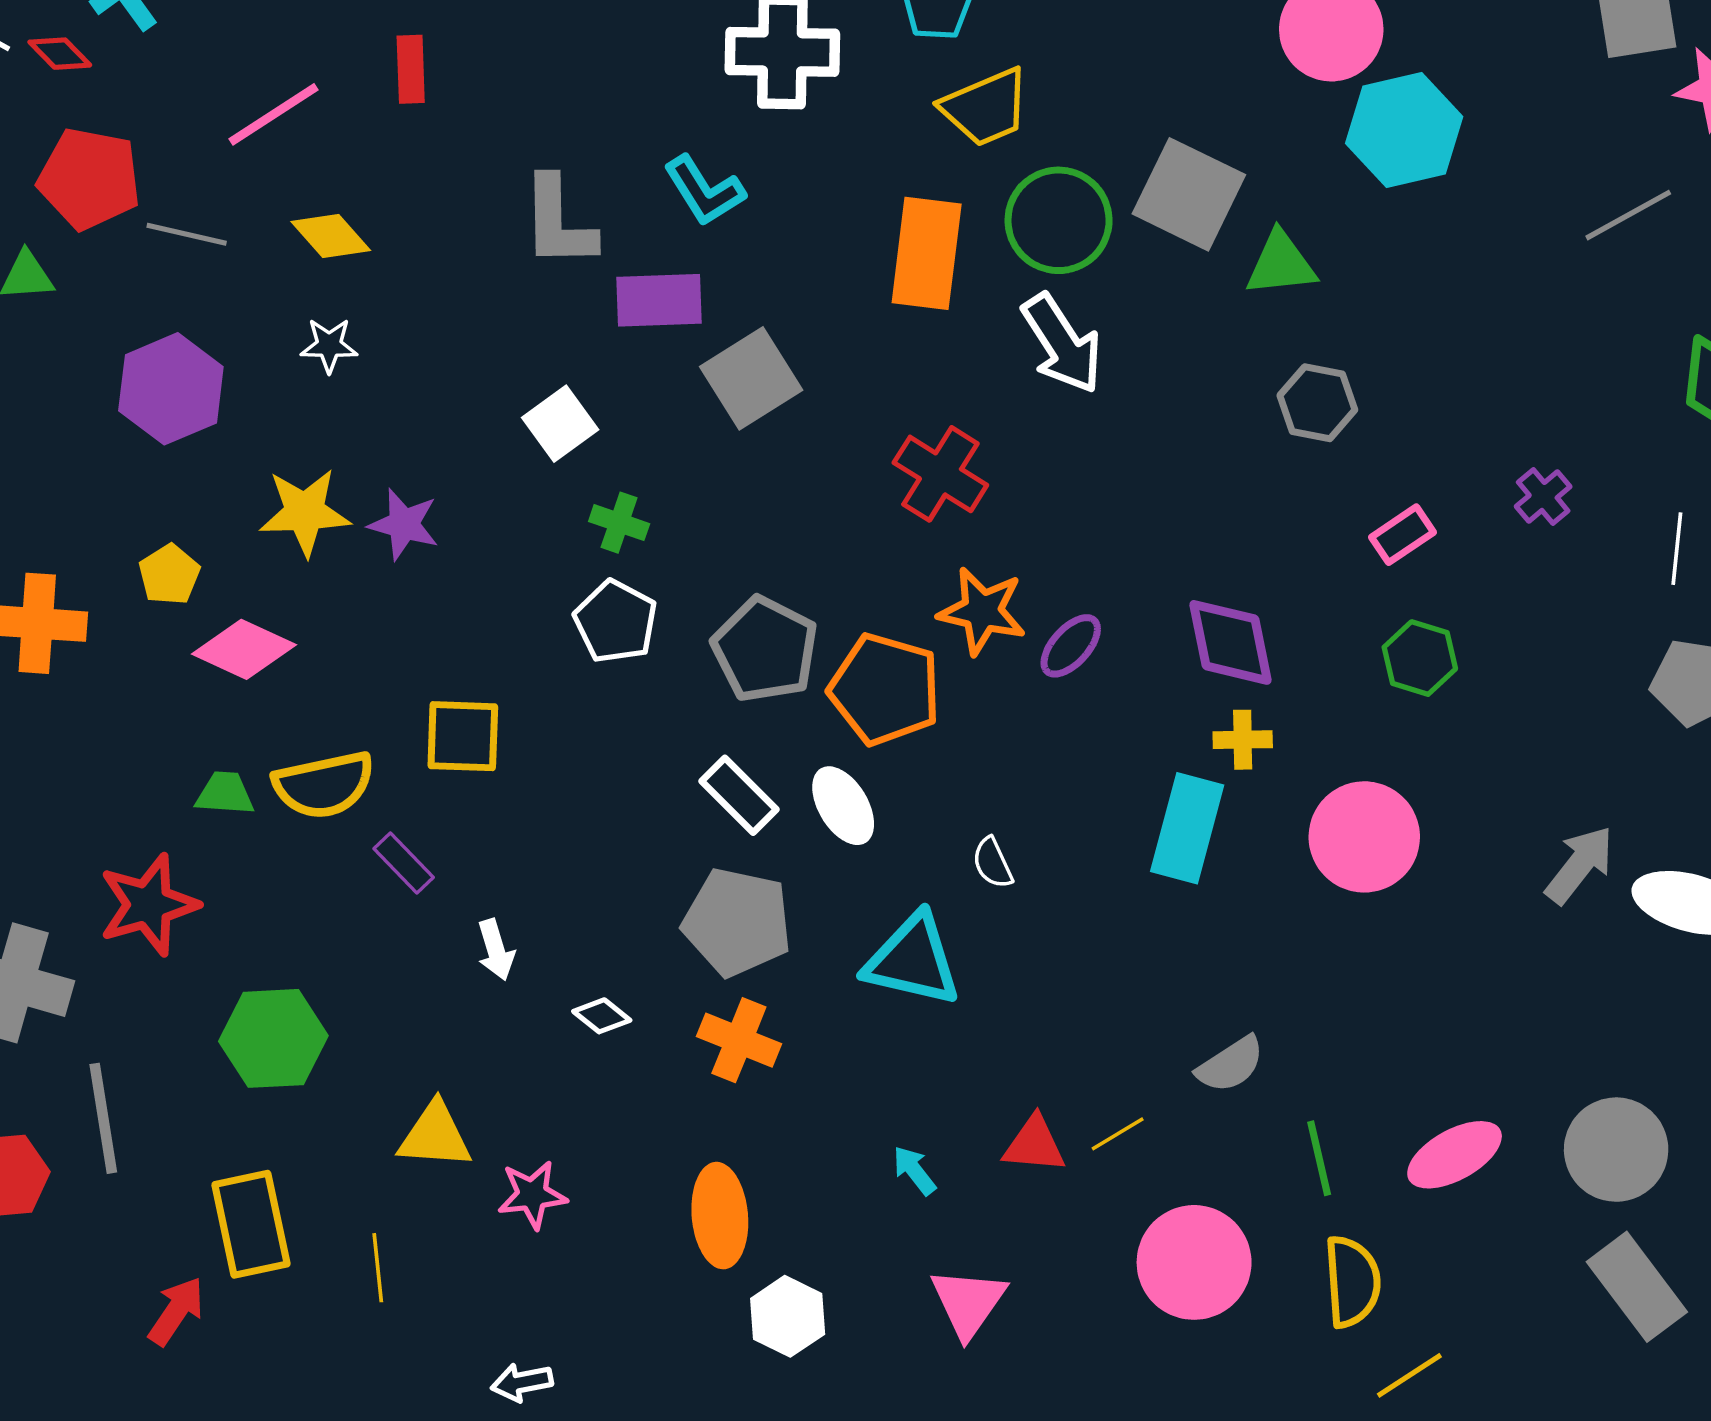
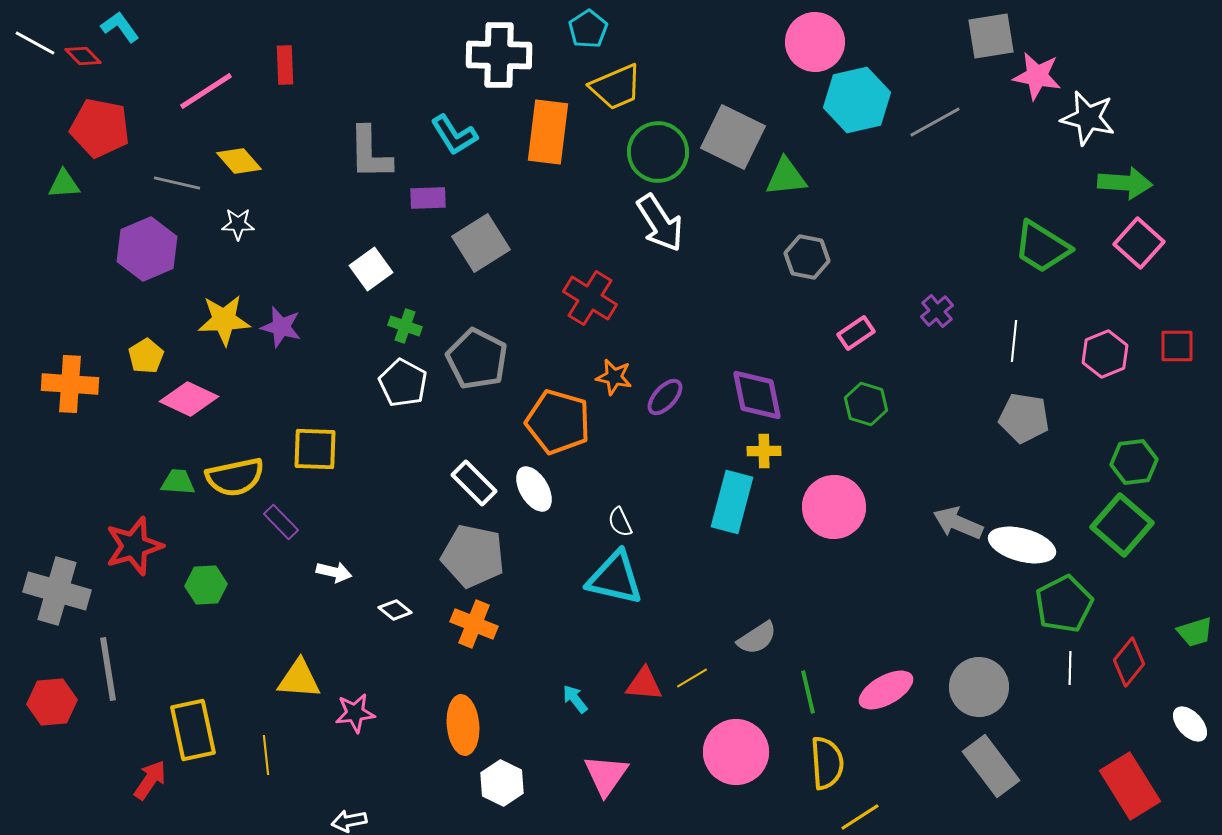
gray line: (1628, 215) -> (935, 122), moved
gray line: (187, 234) -> (177, 183), moved
orange rectangle: (927, 253) -> (548, 132), moved
purple rectangle: (659, 300) -> (428, 198), size x0.7
orange star: (982, 611) -> (614, 377), size x0.7
gray pentagon: (765, 649) -> (477, 359), moved
gray arrow: (1580, 865) -> (958, 523), turned -105
white arrow: (496, 950) -> (334, 572), turned -60
cyan triangle: (913, 960) -> (615, 578), moved
green hexagon: (273, 1038) -> (206, 585), moved, size x0.7

